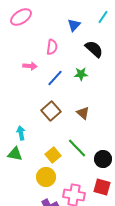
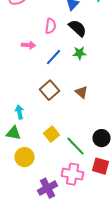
black semicircle: (94, 49) -> (78, 28), moved
green line: (77, 148) -> (76, 146), moved
yellow circle: (46, 177) -> (24, 157), moved

